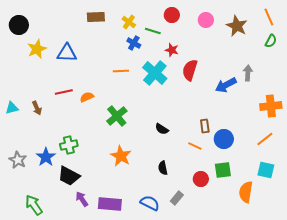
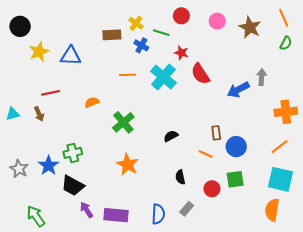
brown rectangle: (96, 17) -> (112, 35), moved
red semicircle: (190, 70) -> (200, 74), turned -50
red line: (64, 92) -> (51, 93), moved
black semicircle: (162, 129) -> (171, 136), turned 120
black semicircle: (163, 168) -> (180, 177), moved
cyan square: (266, 170) -> (280, 179), size x1.4
orange semicircle: (246, 192) -> (272, 210), moved
blue semicircle: (150, 203) -> (158, 214), turned 66

